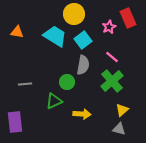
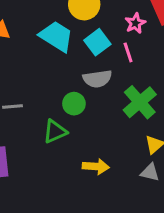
pink line: (112, 57) -> (128, 52), moved, turned 32
gray semicircle: (83, 65) -> (97, 79), turned 72
yellow arrow: (82, 114) -> (96, 167), moved

